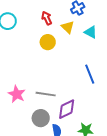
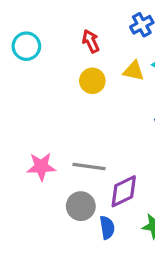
yellow triangle: (68, 27) -> (134, 71), moved, turned -32
pink star: (17, 94) -> (41, 167), turned -30

